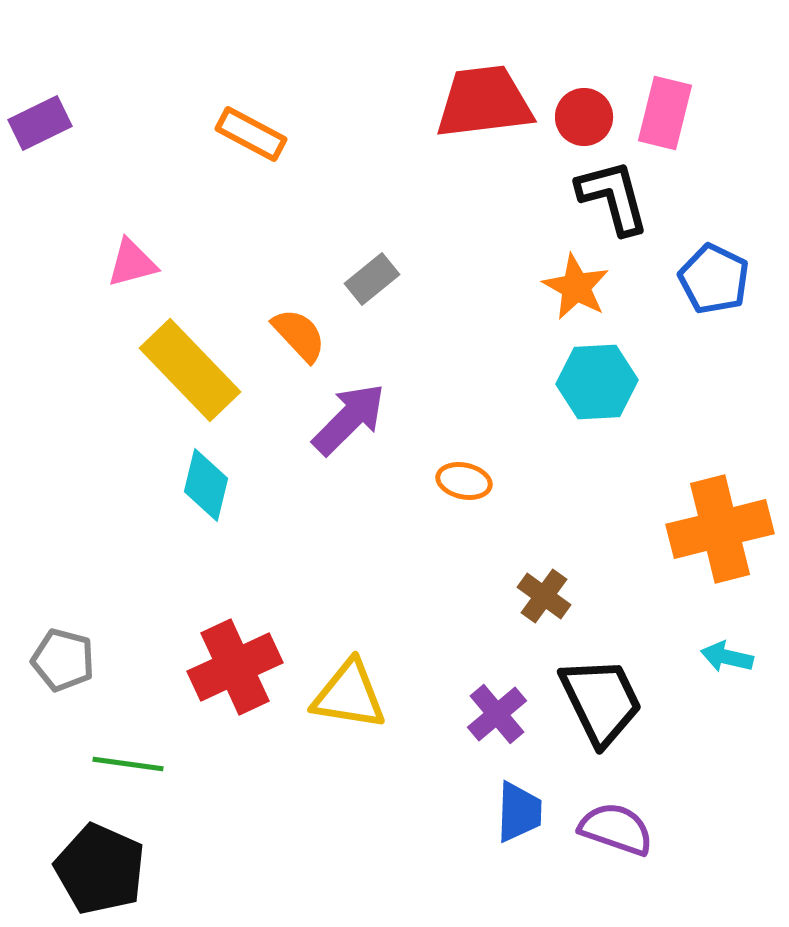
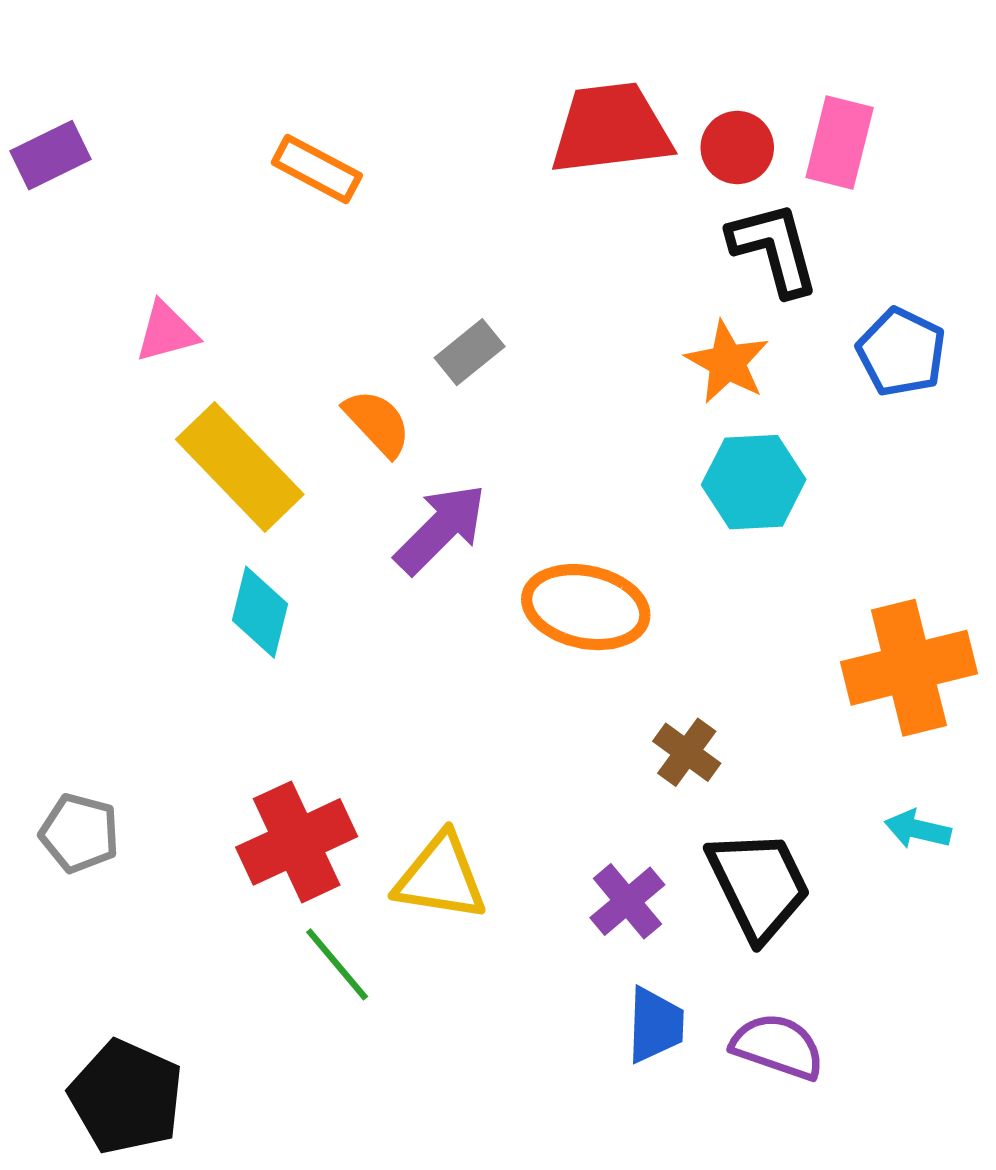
orange ellipse: (464, 481) -> (586, 607), size x1.8
green line: (128, 764) -> (337, 964), moved, turned 42

